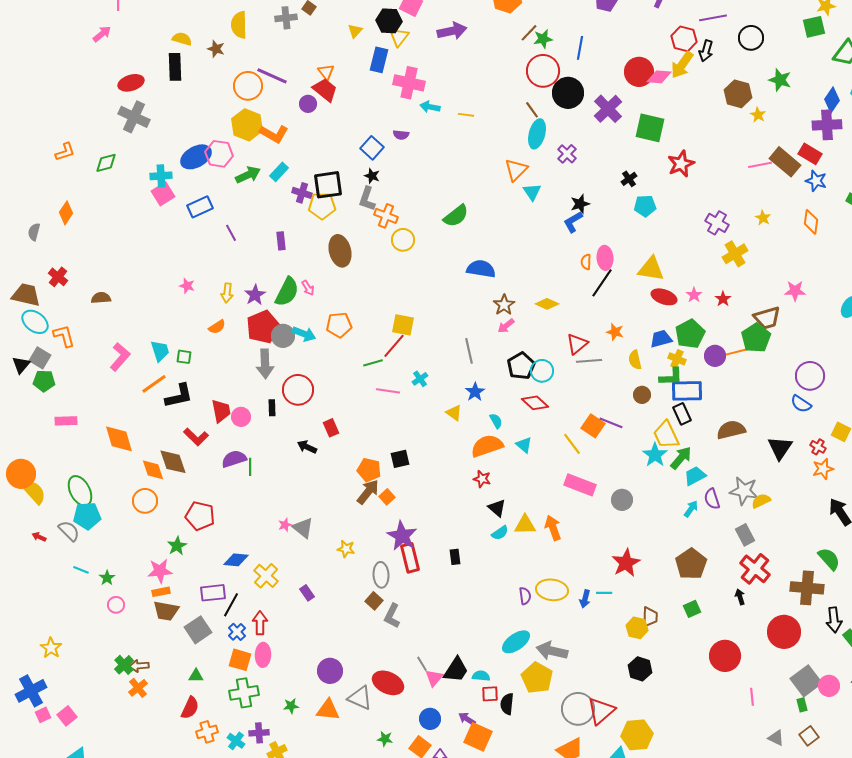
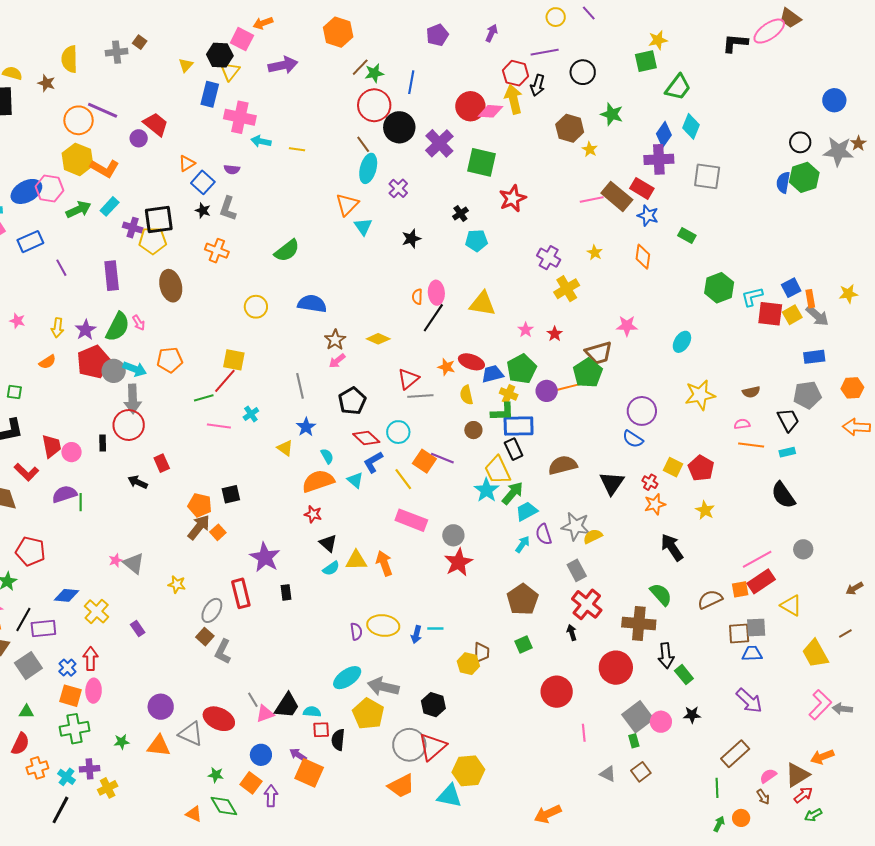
yellow arrow: (682, 65) -> (514, 99), turned 132
orange triangle: (326, 72) -> (187, 163), moved, turned 36
gray L-shape: (367, 199) -> (228, 208), moved
blue L-shape: (573, 222) -> (373, 462), moved
yellow circle: (403, 240) -> (256, 307), moved
purple rectangle: (281, 241) -> (112, 276), size x1.6
red ellipse: (664, 297) -> (471, 362), moved
gray arrow: (265, 364) -> (133, 399), moved
cyan circle: (542, 371) -> (398, 432), moved
purple star: (402, 536) -> (265, 557), moved
red star: (626, 563) -> (458, 562), moved
gray ellipse: (381, 575) -> (212, 610), turned 35
black line: (231, 605) -> (23, 619), moved
black hexagon: (640, 669) -> (433, 705), moved
pink triangle: (434, 678) -> (265, 714), turned 30

